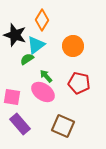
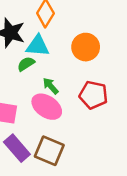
cyan triangle: (36, 45) -> (38, 46), turned 42
brown square: (63, 126) -> (49, 151), moved

